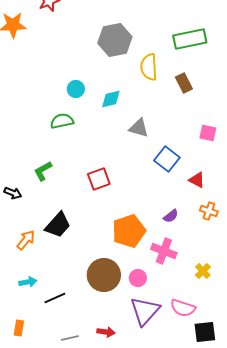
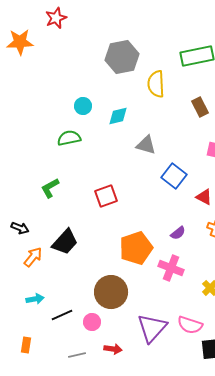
brown rectangle: (184, 83) -> (200, 107), moved
black arrow: (13, 193) -> (20, 228), moved
pink circle: (138, 278) -> (92, 322), moved

